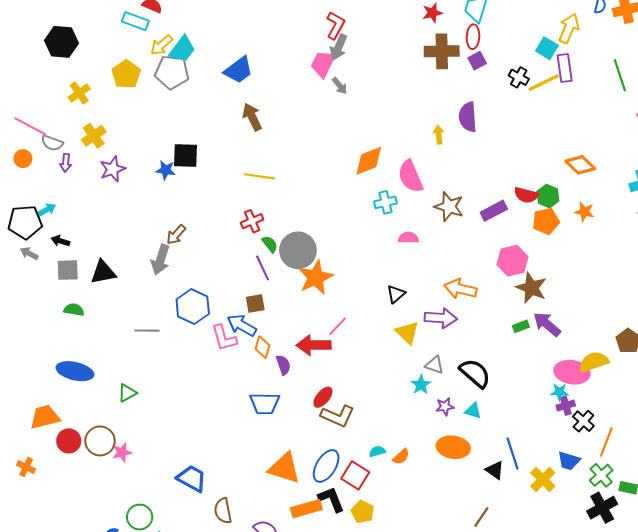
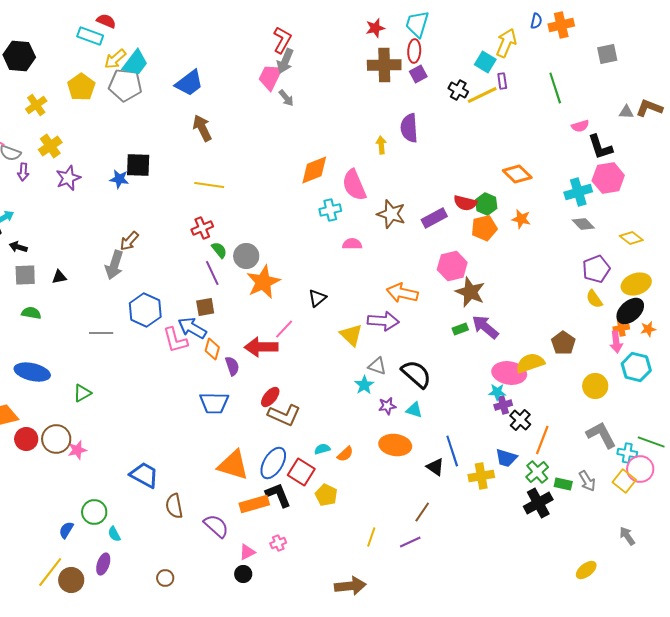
purple rectangle: (565, 68) -> (502, 81), size x0.6
gray circle: (298, 250) -> (246, 256), size x0.7
black triangle: (103, 272) -> (59, 277), size x0.6
black triangle: (396, 294) -> (317, 298), moved
yellow cross: (543, 479) -> (481, 476), turned 35
yellow pentagon: (363, 512) -> (326, 495), moved

